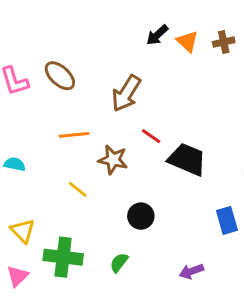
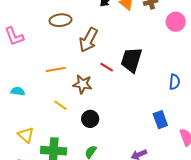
brown ellipse: (60, 76) -> (60, 20), moved, turned -45
black trapezoid: (187, 159) -> (131, 60), moved, turned -92
black circle: (141, 216) -> (90, 119), moved

